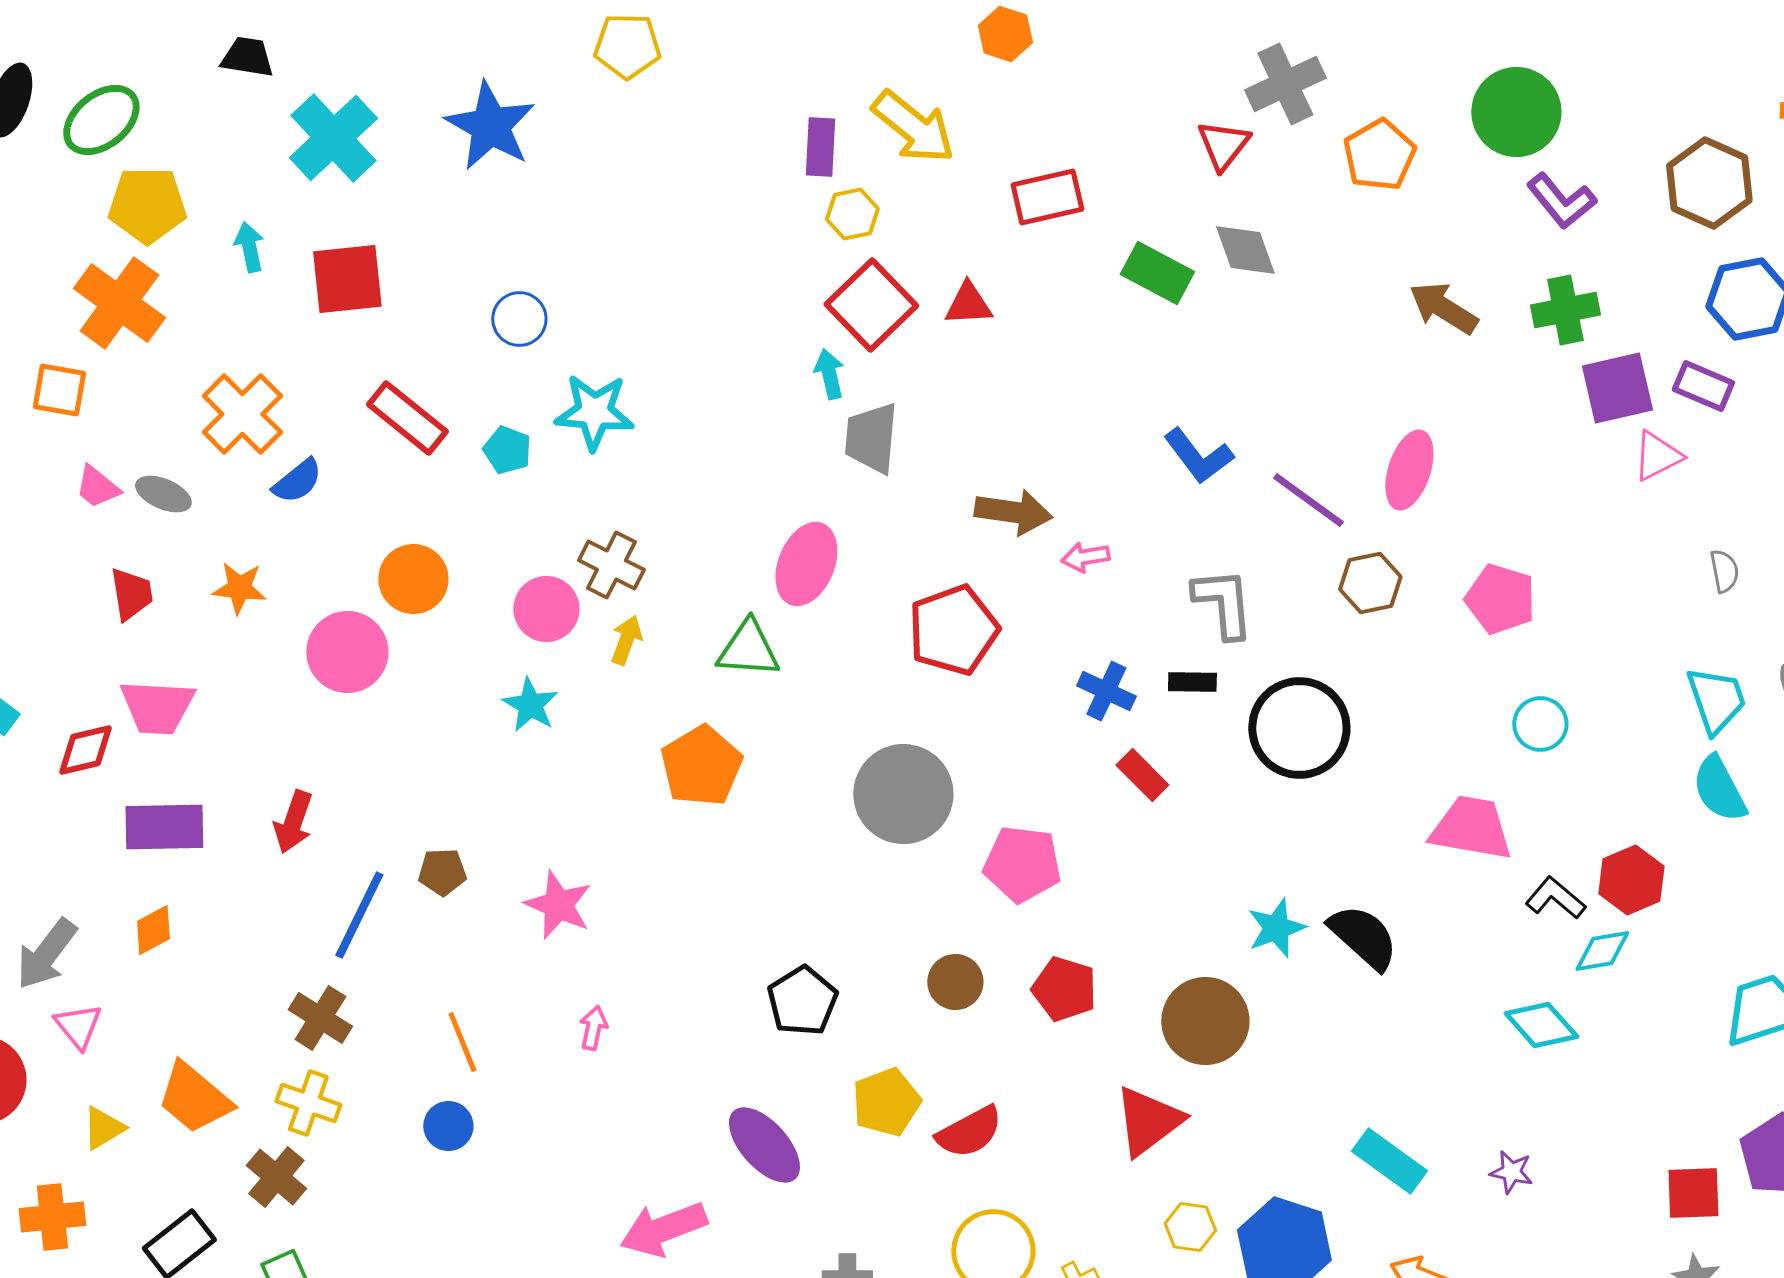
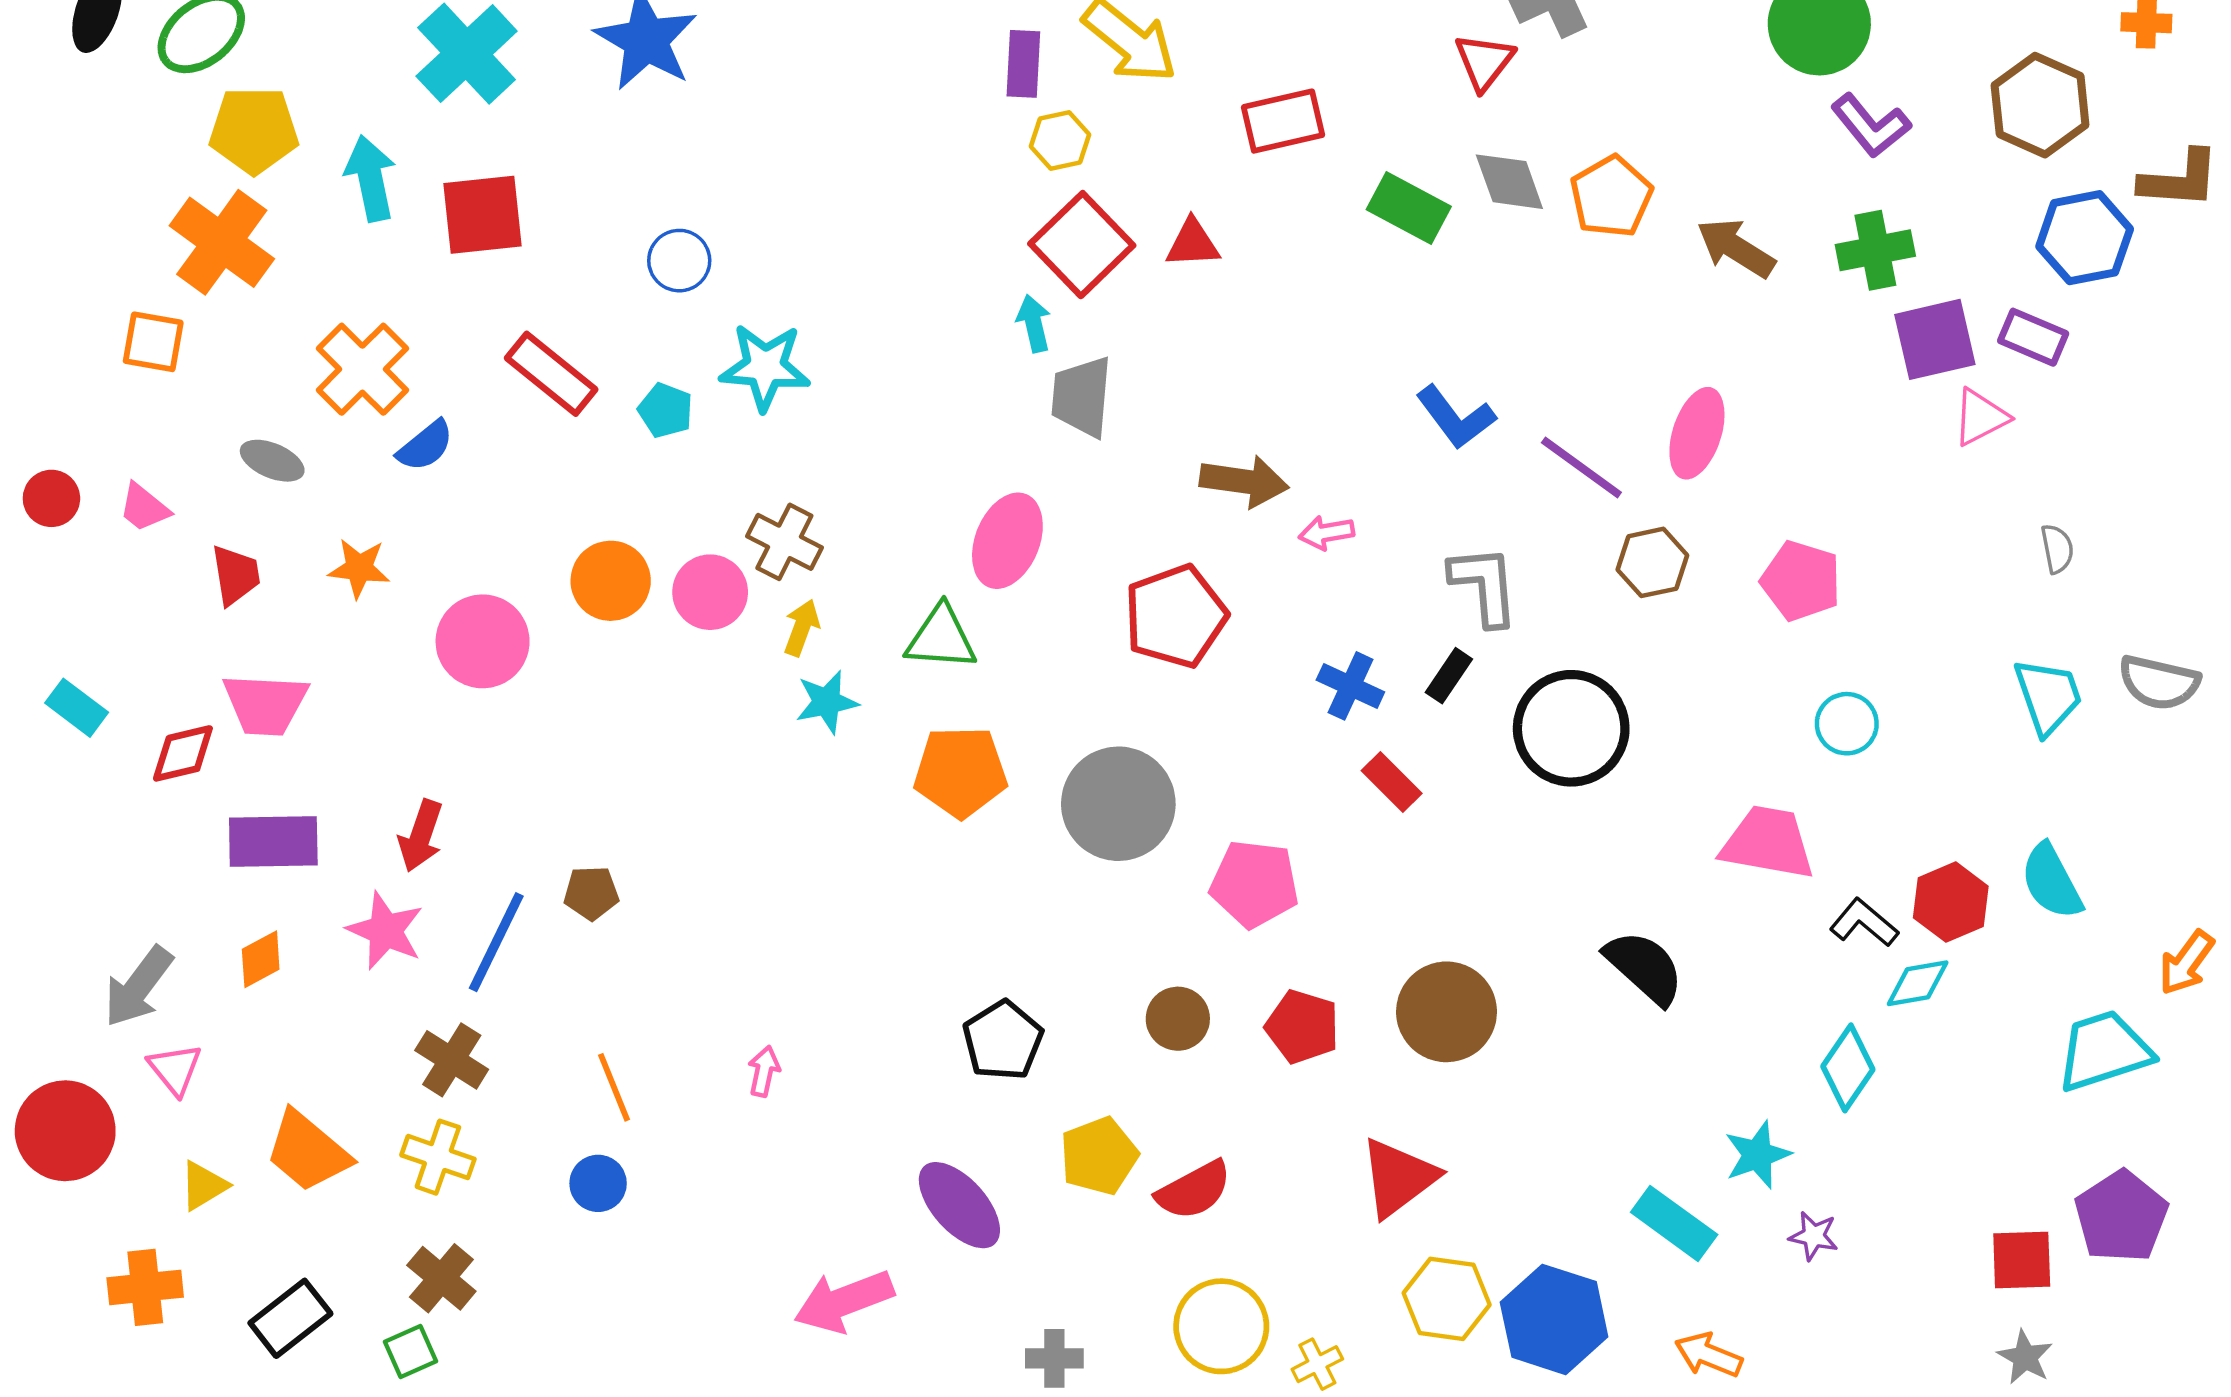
orange pentagon: (1379, 155) -> (1611, 197), moved
cyan arrow: (249, 247) -> (370, 178), size x1.5
pink trapezoid: (97, 487) -> (144, 508), moved
orange circle: (413, 579) -> (611, 581), moved
black rectangle: (1192, 682) -> (1449, 676), turned -57
cyan star: (530, 705) -> (827, 702), moved, turned 30
orange pentagon: (701, 766) -> (961, 772), moved, turned 30
cyan semicircle: (1719, 789) -> (2051, 881), moved
pink star: (558, 905) -> (385, 931), moved
cyan star: (1276, 928) -> (1758, 1155), moved
brown circle: (1205, 1021) -> (1447, 1012), moved
cyan diamond: (1541, 1025) -> (1848, 1068), turned 76
brown cross: (276, 1177) -> (441, 1278), moved
yellow hexagon: (1190, 1227) -> (1447, 1299), size x1.5

